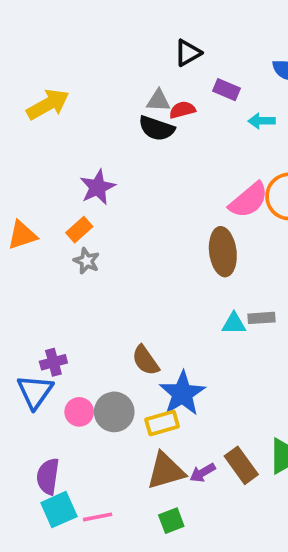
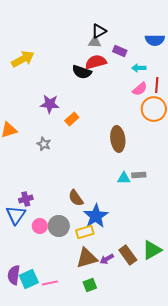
gray triangle: (158, 101) -> (95, 42), moved
red semicircle: (182, 110) -> (96, 62), size x1.5
purple star: (98, 187) -> (50, 104), turned 30
pink semicircle: (249, 200) -> (140, 89), moved, size x0.7
orange rectangle: (79, 230) -> (72, 119), moved
purple semicircle: (48, 476) -> (14, 275), moved

